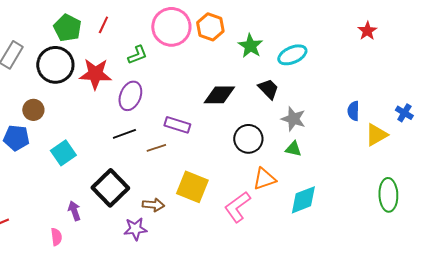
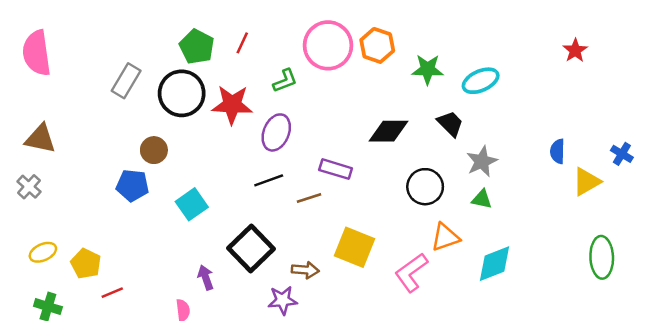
green star: (250, 46) -> (428, 69), turned -30
gray star: (293, 119) -> (482, 161), turned 30

